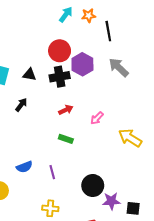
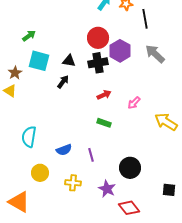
black arrow: (21, 105) -> (63, 82), moved
purple star: (111, 201) -> (107, 189), moved, turned 30
yellow cross: (50, 208) -> (73, 183), moved

